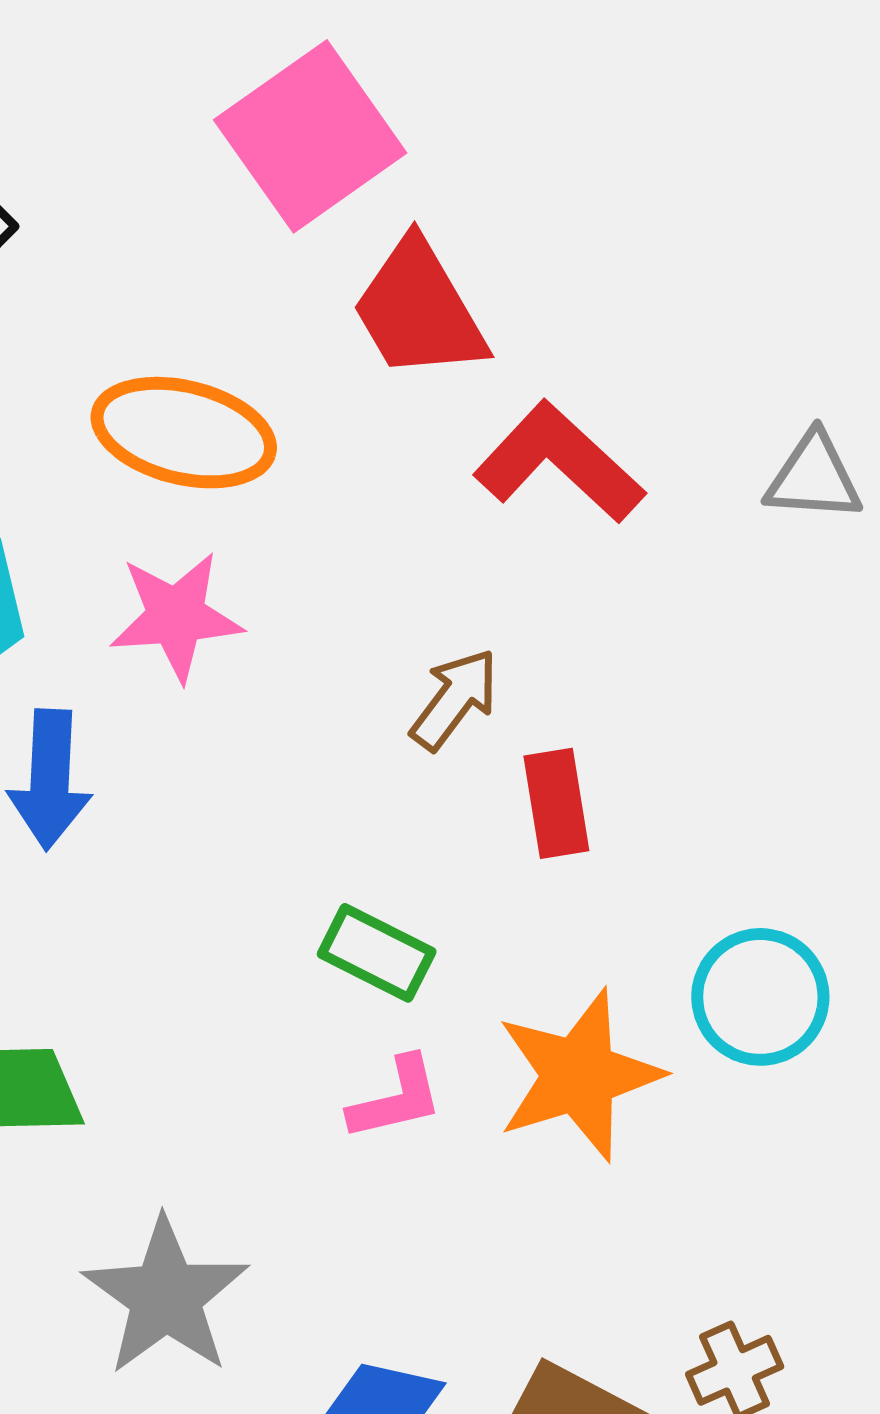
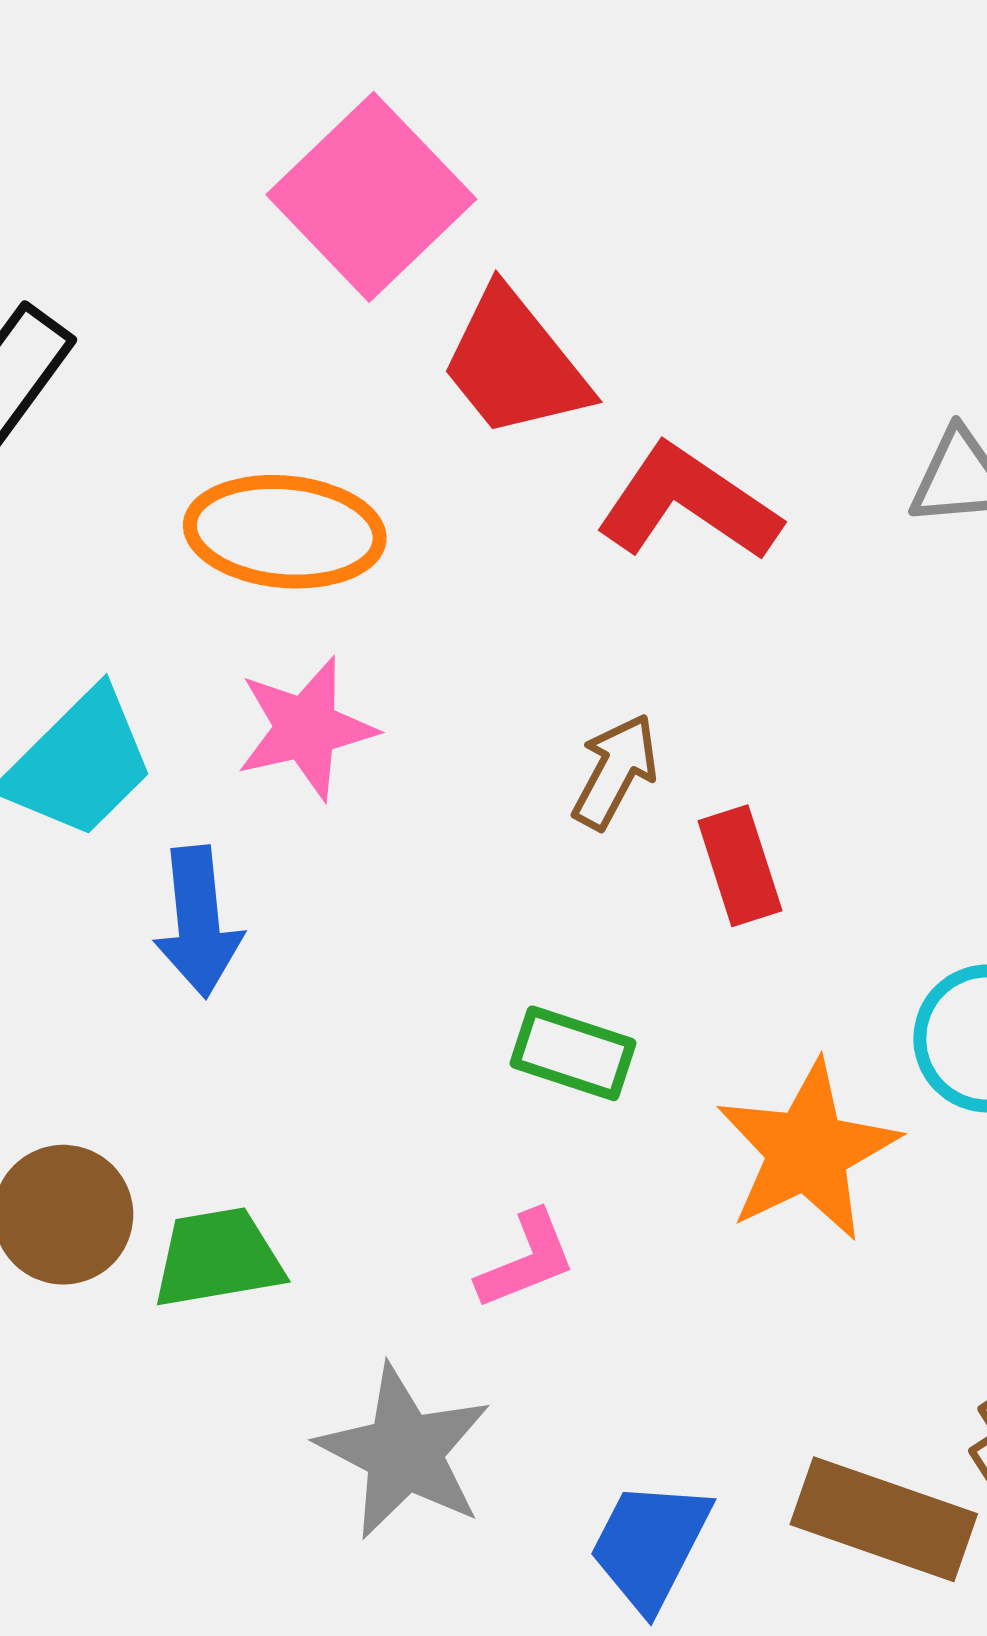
pink L-shape: (396, 1099) -> (526, 1260), moved

